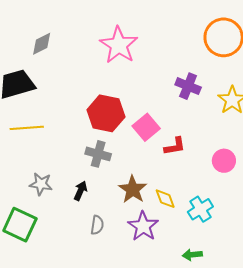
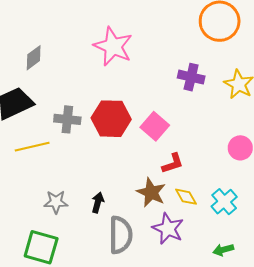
red L-shape: (175, 146) -> (173, 163), moved
gray cross: (98, 154) -> (67, 119), moved
gray semicircle: (97, 225) -> (120, 235), size x1.8

